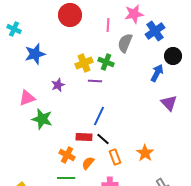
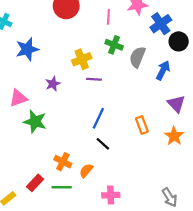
gray semicircle: (125, 43) -> (137, 57), moved
black circle: (173, 56) -> (179, 41), moved
green cross: (106, 62) -> (114, 45), moved
red rectangle: (84, 137) -> (35, 183), moved, turned -49
orange star: (145, 153) -> (174, 136), moved
orange rectangle: (115, 157) -> (142, 125), moved

